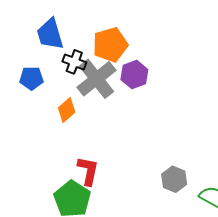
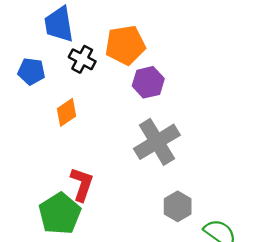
gray cross: (96, 79) -> (157, 142), moved

